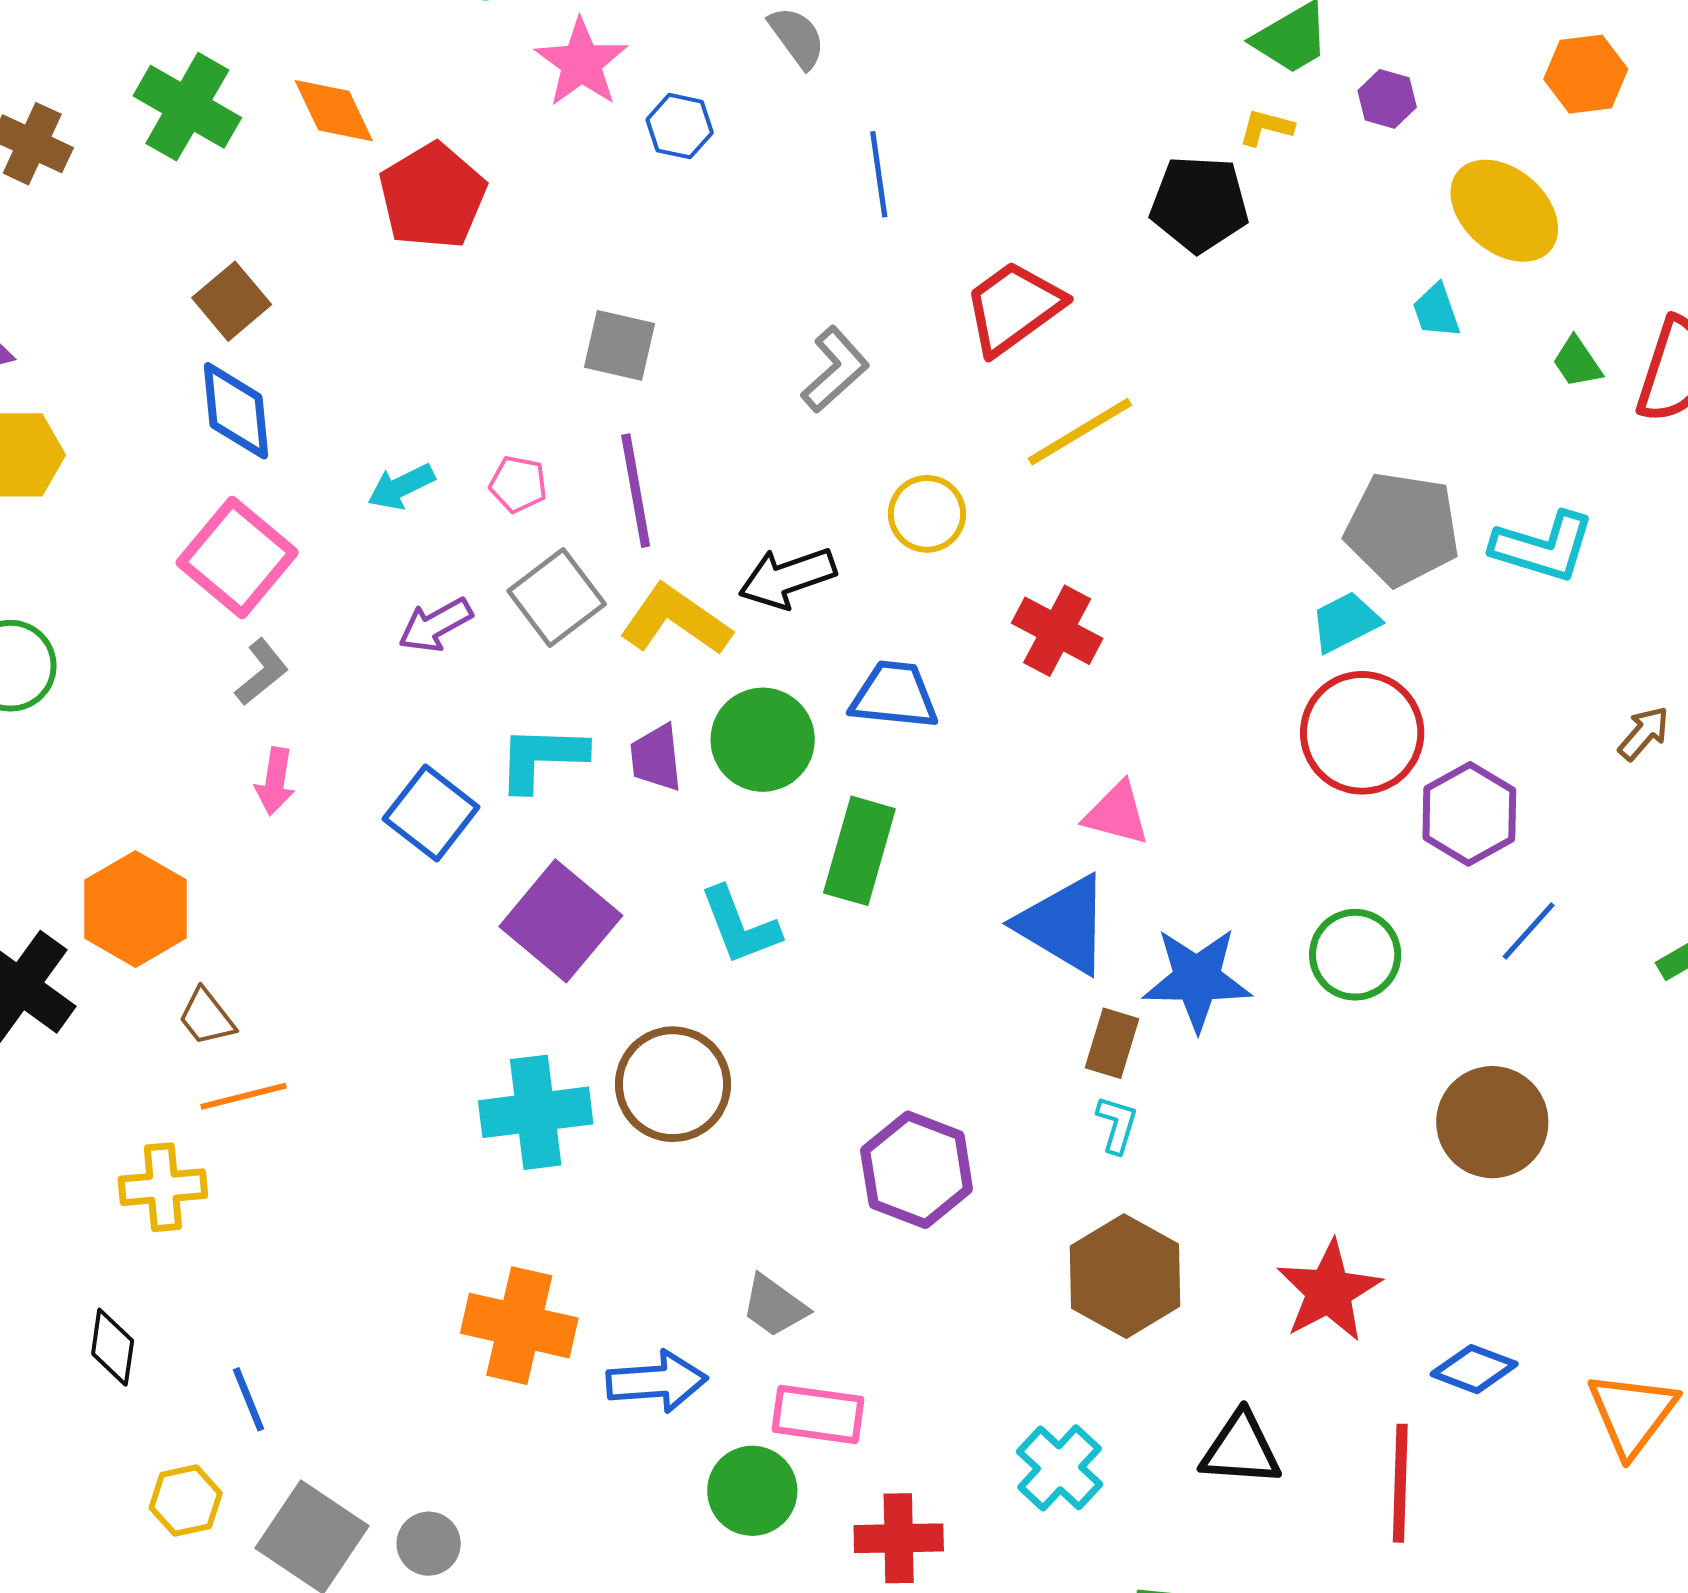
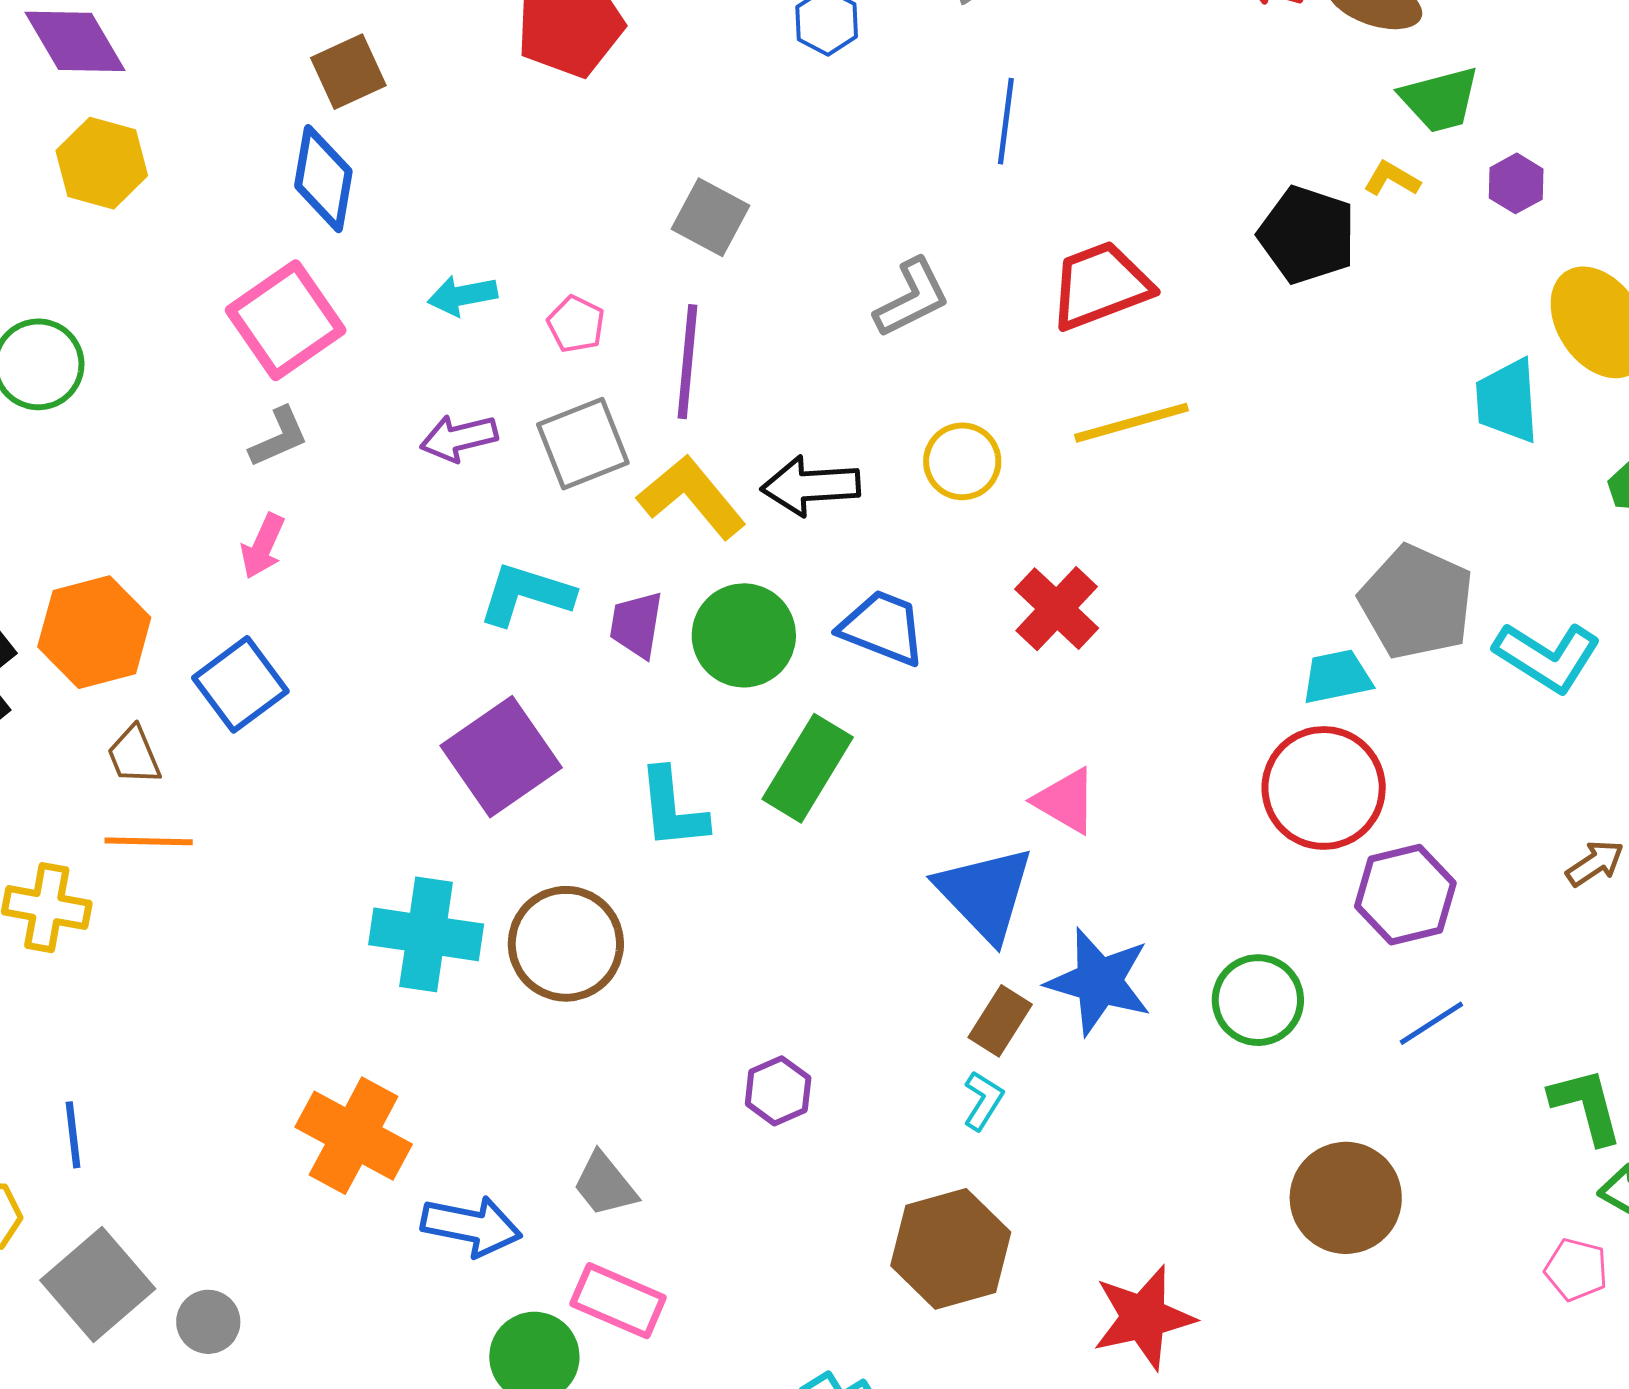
cyan trapezoid: (1436, 311) -> (1507, 401), size x1.5
blue square: (431, 813) -> (240, 684), moved
purple hexagon: (917, 1170) -> (778, 1091), size x0.6

